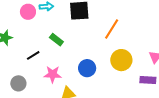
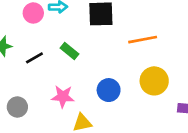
orange line: (112, 29) -> (143, 40), turned 45
black line: (33, 55) -> (34, 58), moved

